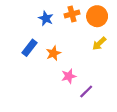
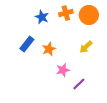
yellow arrow: (99, 43) -> (86, 47), moved

